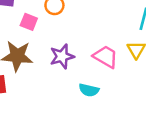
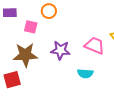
purple star: (62, 56) -> (60, 50), turned 30

